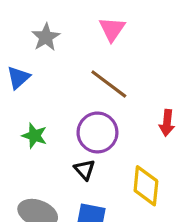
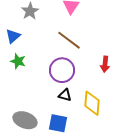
green star: (34, 136) -> (18, 61), moved
black triangle: (85, 170) -> (65, 95), moved, turned -32

